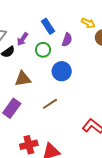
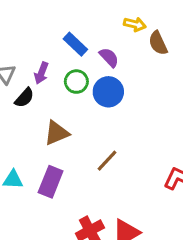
purple semicircle: (67, 40) -> (109, 57), turned -48
blue circle: (62, 71) -> (108, 92), moved

